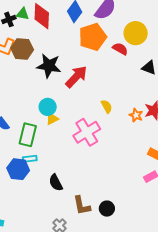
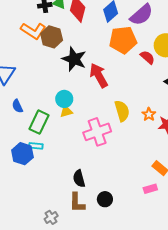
red arrow: (76, 77) -> (99, 75), turned -85
yellow semicircle: (107, 106) -> (122, 111), size x1.5
orange star: (136, 115) -> (149, 114), moved
black semicircle: (56, 183) -> (79, 179), moved
black circle: (107, 209) -> (105, 199), moved

